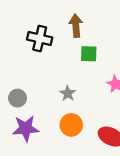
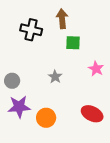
orange circle: (71, 125) -> (46, 118), moved

